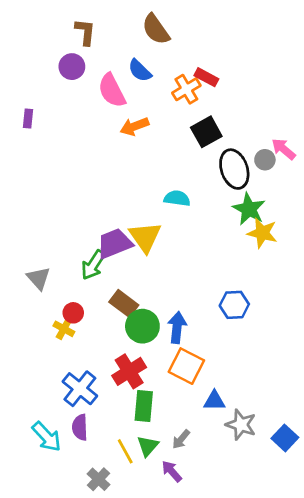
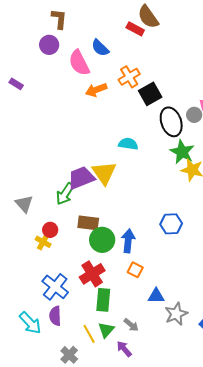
brown semicircle: (156, 29) -> (148, 17), moved
red rectangle: (206, 77) -> (135, 29), moved
orange cross: (186, 89) -> (129, 77), moved
purple rectangle: (28, 118) -> (16, 84), turned -64
brown rectangle: (124, 304) -> (88, 223), turned -30
orange square: (186, 366) -> (135, 270), size x0.6
gray star: (241, 425) -> (176, 314), turned 30
gray arrow: (181, 439) -> (131, 325), turned -91

